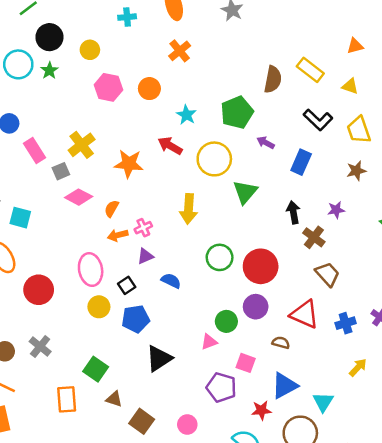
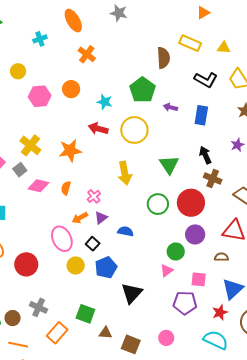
orange triangle: (355, 46) -> (203, 13), moved
green triangle: (245, 192) -> (169, 165), moved
orange arrow: (118, 235) -> (80, 218), moved
brown cross: (314, 237) -> (213, 178), moved
orange rectangle: (67, 399) -> (57, 333), moved, turned 60

